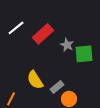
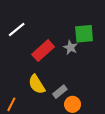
red rectangle: (43, 34) -> (43, 51), moved
green square: (84, 54) -> (84, 34), moved

